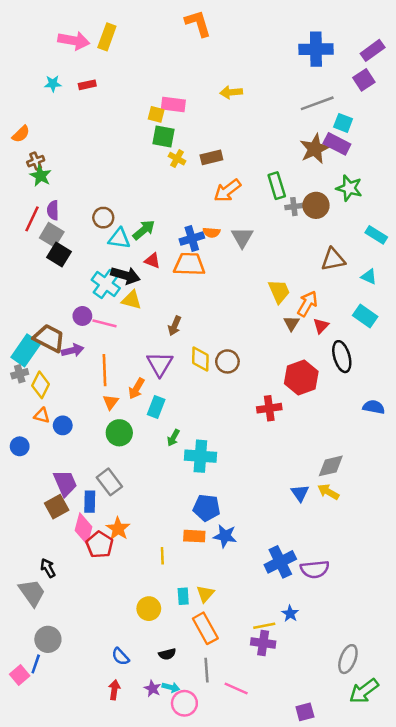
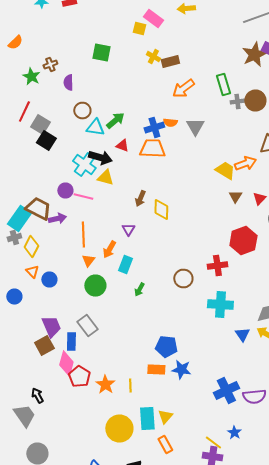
pink rectangle: (173, 105) -> (153, 18), moved, turned 30
yellow square: (156, 114) -> (139, 28), moved
green square: (164, 136) -> (101, 52), moved
yellow cross: (177, 159) -> (153, 56), moved
brown cross: (36, 161) -> (50, 64), moved
purple semicircle: (53, 210) -> (68, 82), moved
yellow trapezoid: (279, 291) -> (225, 170), turned -35
orange arrow: (307, 304) -> (245, 164), moved, turned 40
yellow diamond: (200, 359) -> (161, 210), moved
brown circle: (227, 361) -> (183, 278), moved
purple triangle: (160, 364) -> (128, 230), size x0.6
orange triangle: (42, 416) -> (32, 272), turned 32
cyan cross: (200, 456) -> (220, 304), moved
orange star: (118, 529) -> (105, 384), moved
cyan rectangle: (183, 596) -> (147, 418), size x1.6
yellow circle: (149, 609) -> (119, 428), size x1.4
yellow line: (264, 626) -> (213, 442), turned 48
orange rectangle: (205, 628) -> (165, 444), size x0.7

